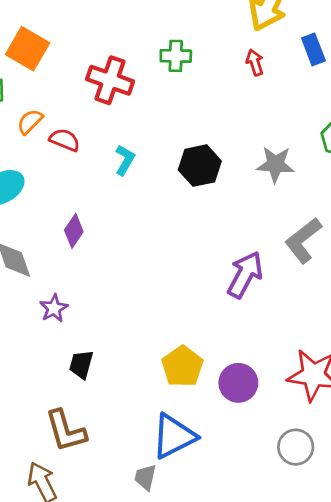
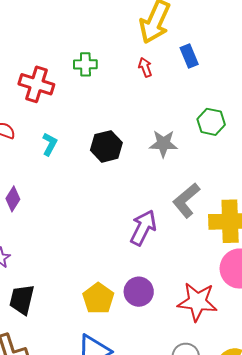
black trapezoid: (81, 364) -> (22, 300), size x1.4
purple circle: (238, 383) -> (139, 292), moved

